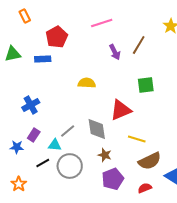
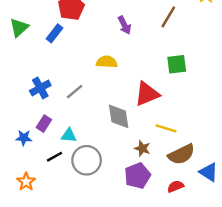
purple arrow: (115, 52) -> (124, 25), moved
green triangle: (13, 54) -> (19, 27), turned -30
blue rectangle: (43, 59) -> (55, 33), turned -49
gray line: (68, 131) -> (75, 92), moved
brown star: (105, 155) -> (142, 148), moved

